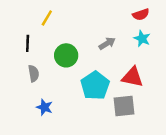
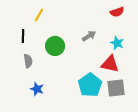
cyan star: (142, 39) -> (117, 43), moved
cyan pentagon: (95, 86) -> (90, 85), moved
gray square: (124, 106) -> (116, 88), moved

